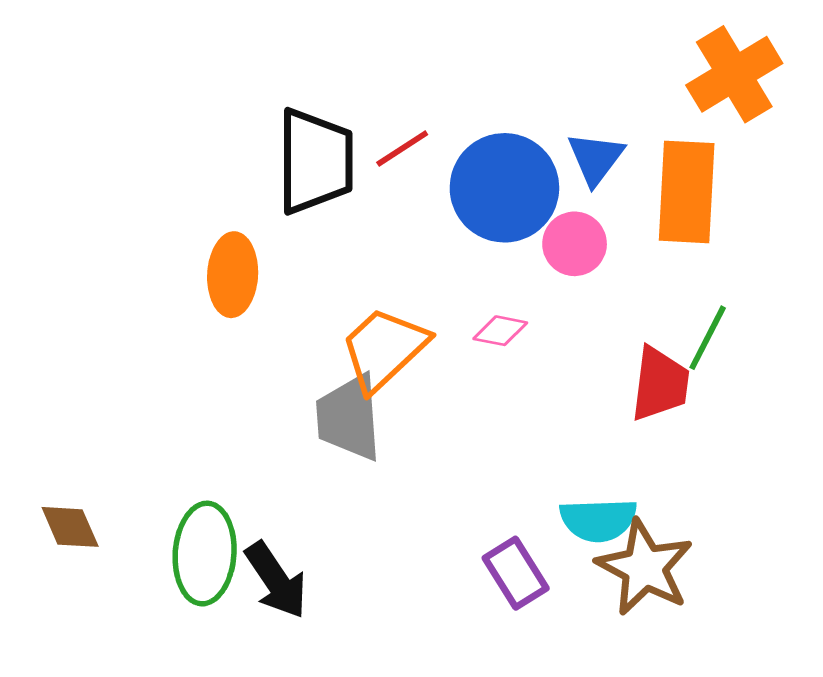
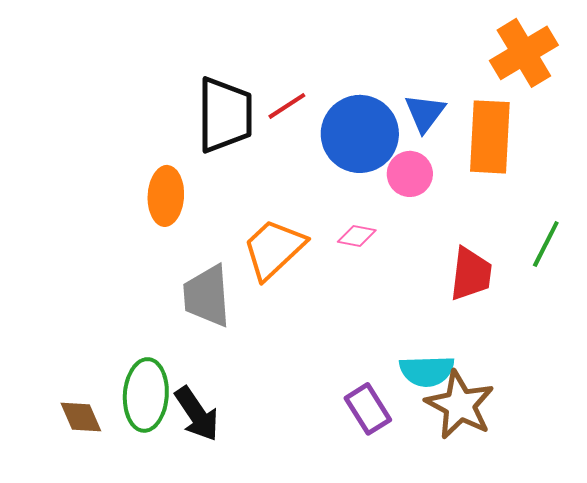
green line: (708, 338) -> (546, 244), moved
gray trapezoid: (349, 418) -> (207, 296), moved
brown diamond: (70, 527) -> (81, 417), moved

